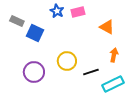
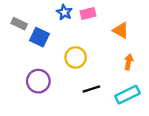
yellow circle: (67, 61) -> (76, 57), moved
black line: (91, 72) -> (91, 89), moved

